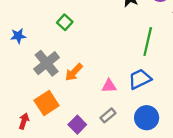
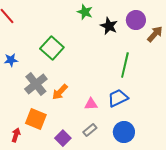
green square: (65, 22) -> (52, 48), size x1.6
orange square: (47, 103) -> (36, 119), turned -35

